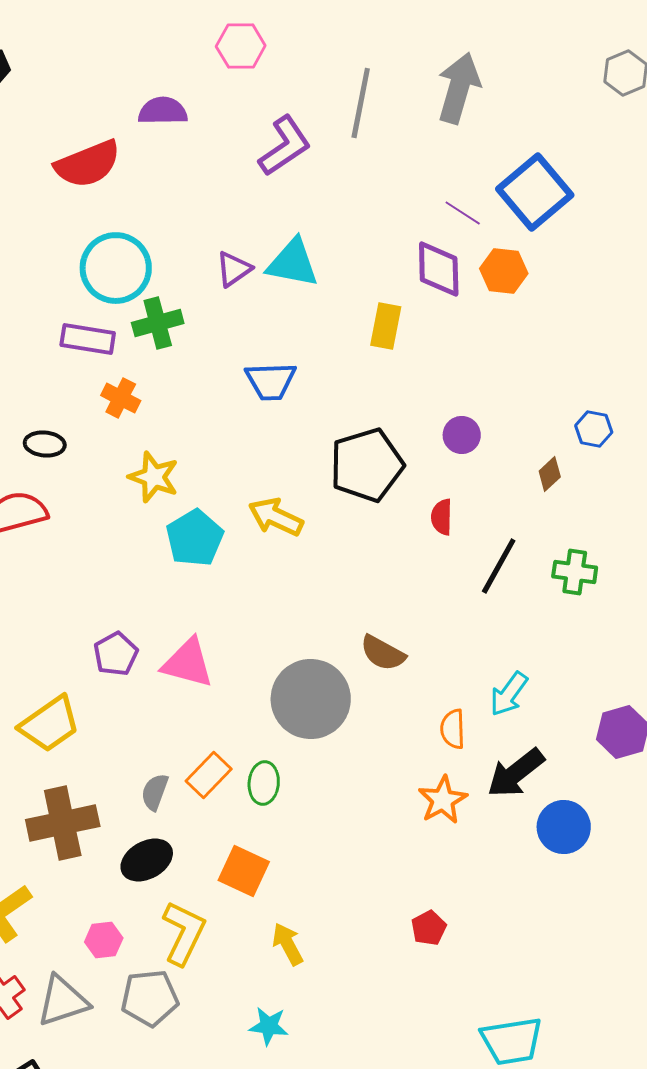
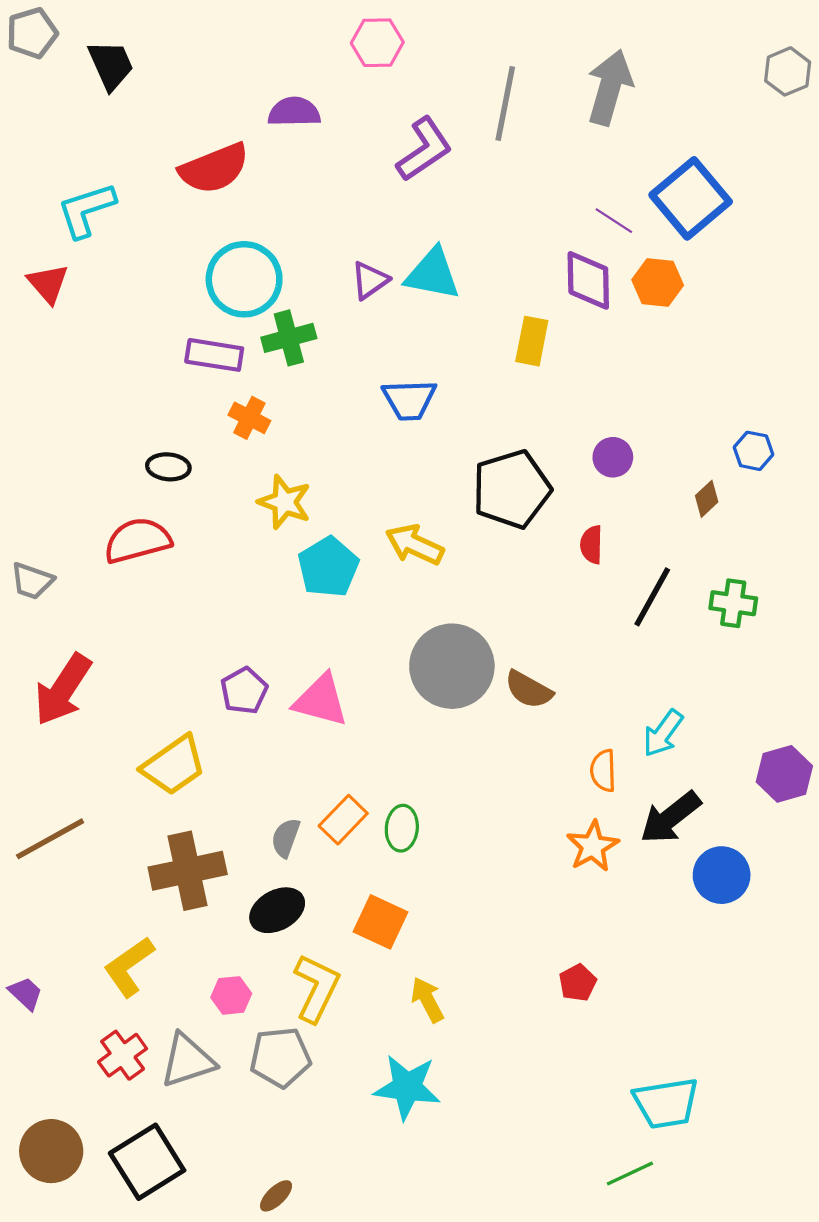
gray circle: (311, 699) -> (452, 666), moved
cyan star: (269, 1026) -> (407, 1087), size x1.6

